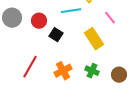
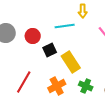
black square: (56, 35) -> (50, 50), turned 32
yellow rectangle: (94, 39) -> (71, 62), moved

